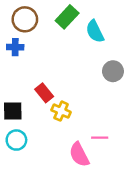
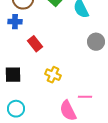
red rectangle: (44, 93) -> (35, 44), moved
cyan circle: (16, 140) -> (16, 109), moved

